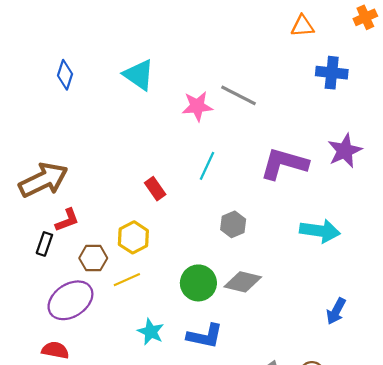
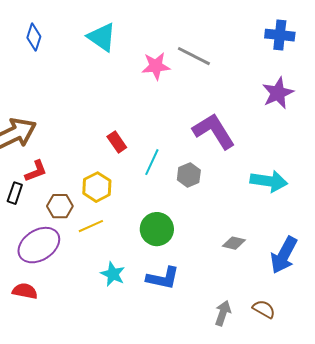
purple star: (345, 151) -> (278, 93), moved
purple L-shape: (284, 164) -> (214, 131), moved, turned 42
cyan line: (207, 166) -> (152, 162), moved
gray diamond: (243, 282) -> (234, 243), moved, size x0.7
blue arrow: (336, 311) -> (284, 255), size x1.5

